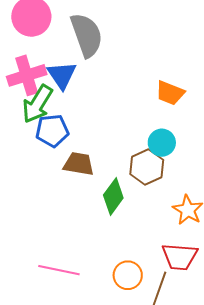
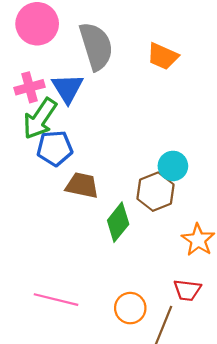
pink cross: (27, 75) -> (30, 87), size x0.7
orange trapezoid: (170, 93) -> (163, 56), moved
red trapezoid: (180, 257) -> (187, 290), size x0.7

